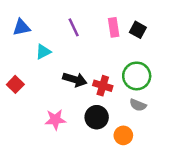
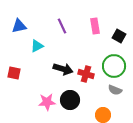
black square: (138, 30) -> (119, 36), moved
red square: (15, 84) -> (14, 73), turned -32
black circle: (97, 117) -> (70, 100), moved

